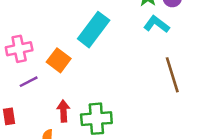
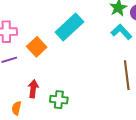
green cross: (96, 119) -> (59, 100), size x0.7

